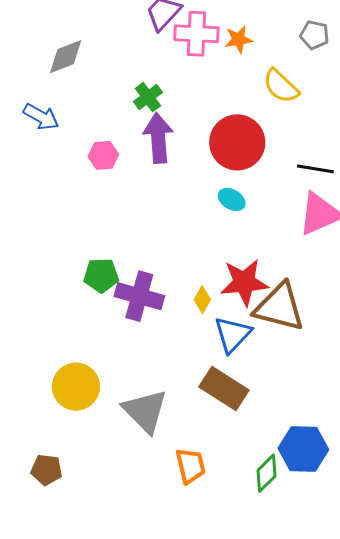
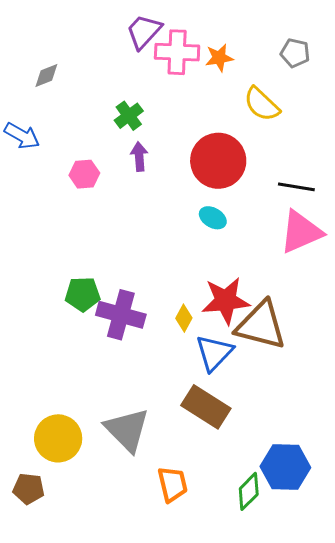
gray diamond: (66, 57) -> (46, 76), size x0.7
purple arrow: (158, 138) -> (139, 157), size x0.6
yellow circle: (76, 387) -> (58, 438), moved

